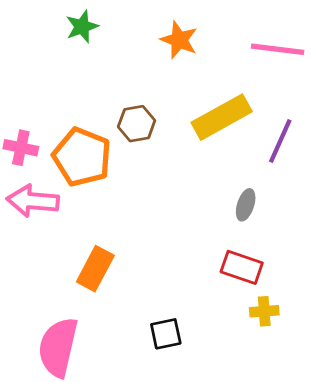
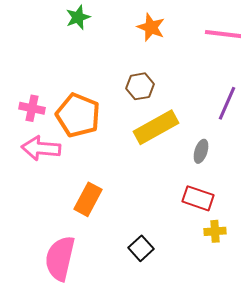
yellow rectangle: (222, 117) -> (156, 127), moved
brown hexagon: (137, 124) -> (140, 86), moved
black square: (166, 334) -> (141, 248), turned -30

